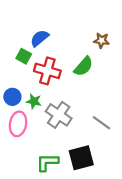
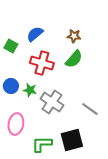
brown star: (101, 40) -> (74, 36), moved
green square: (24, 56) -> (11, 46), moved
pink ellipse: (18, 124) -> (16, 124), moved

